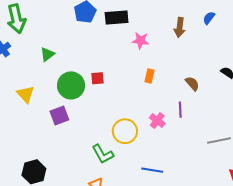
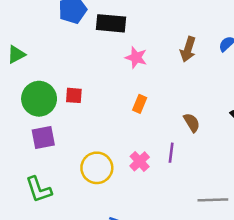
purple square: (59, 116) -> (43, 137), moved
green L-shape: (103, 154) -> (39, 189), moved

